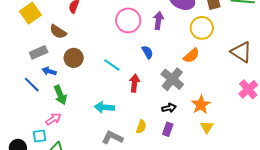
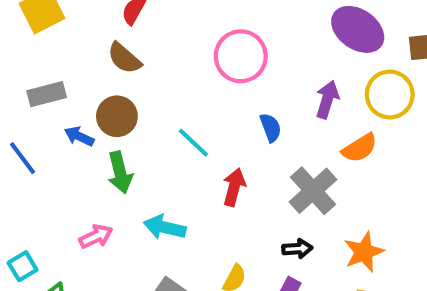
purple arrow: (158, 20) -> (327, 100), moved
brown semicircle: (58, 32) -> (124, 58), moved
blue arrow: (49, 71) -> (79, 136), moved
green arrow: (60, 95) -> (120, 172), moved
pink arrow: (53, 119) -> (96, 236), moved
cyan square: (40, 136) -> (23, 266), turned -32

